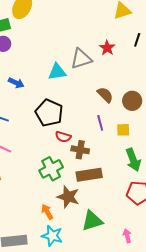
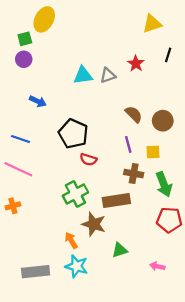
gray triangle: (81, 59) -> (108, 75), size x0.7
cyan triangle: (57, 72) -> (83, 75), moved
brown cross: (80, 150) -> (134, 174), moved
green triangle: (92, 221) -> (120, 250), size x0.7
pink arrow: (127, 236) -> (157, 266), turned -64

